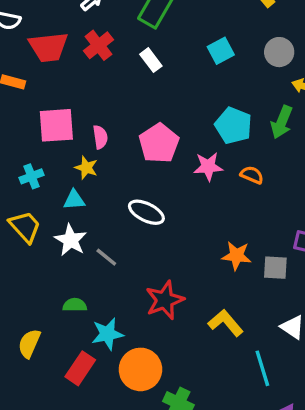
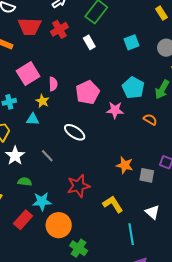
pink square: (56, 125) -> (28, 74), turned -35
orange semicircle: (252, 175) -> (150, 119), moved
white star: (71, 240) -> (15, 156), moved

